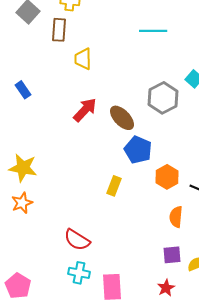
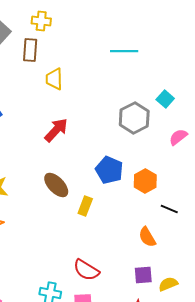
brown ellipse: (122, 118) -> (56, 185), moved
orange hexagon: (167, 177) -> (145, 181), moved
orange semicircle: (176, 217) -> (147, 237), turned -35
red semicircle: (77, 240) -> (86, 270), moved

